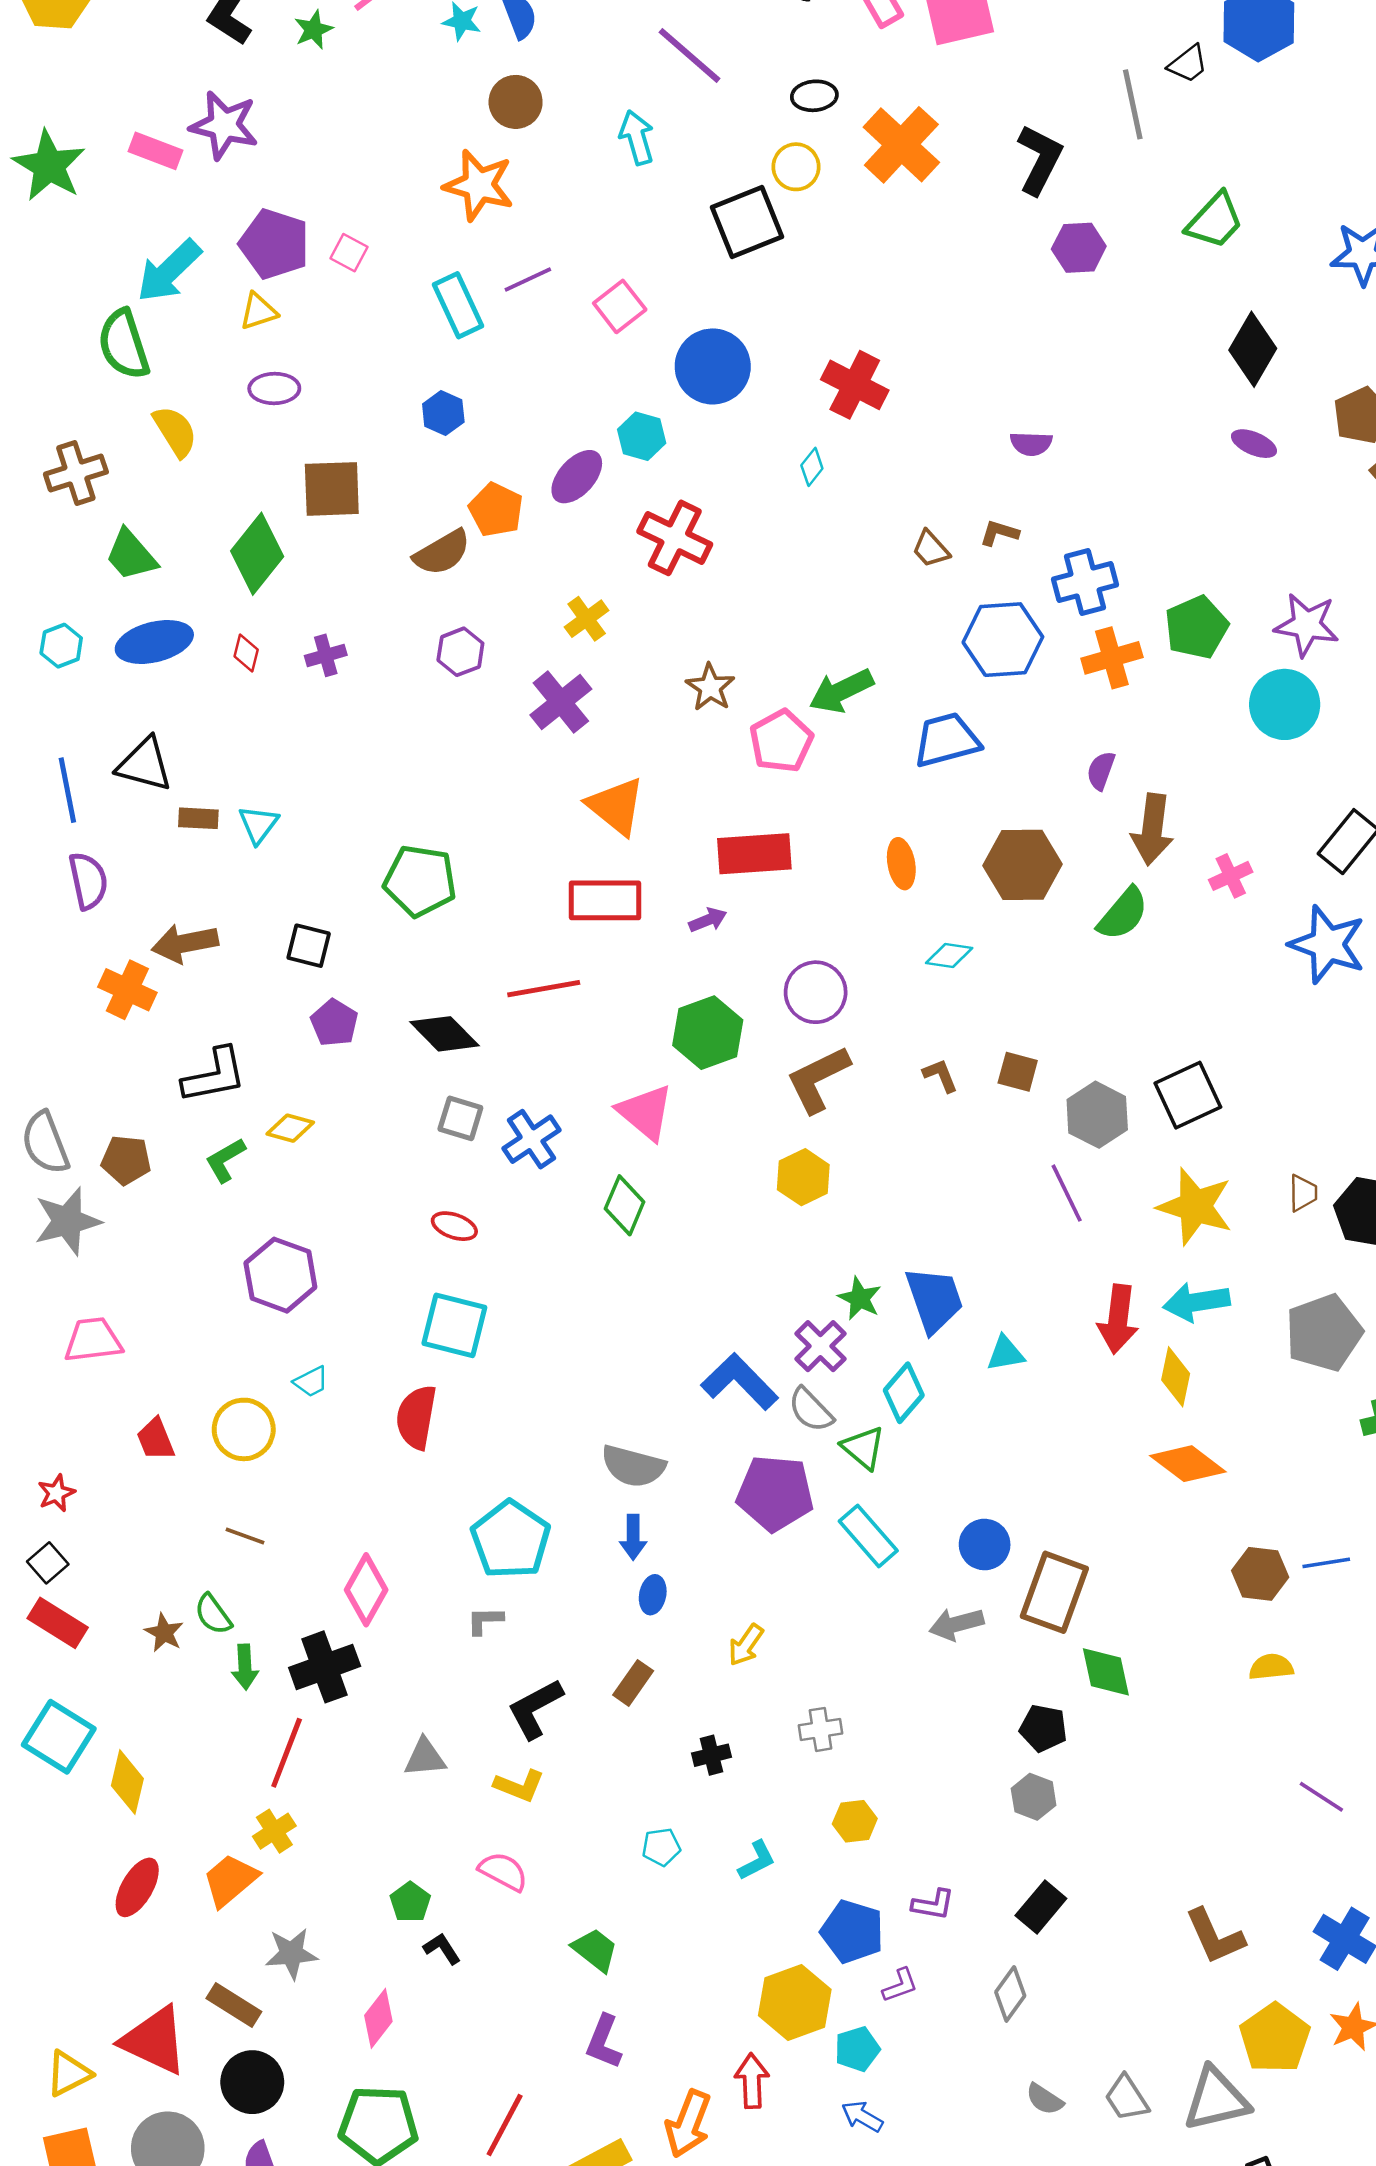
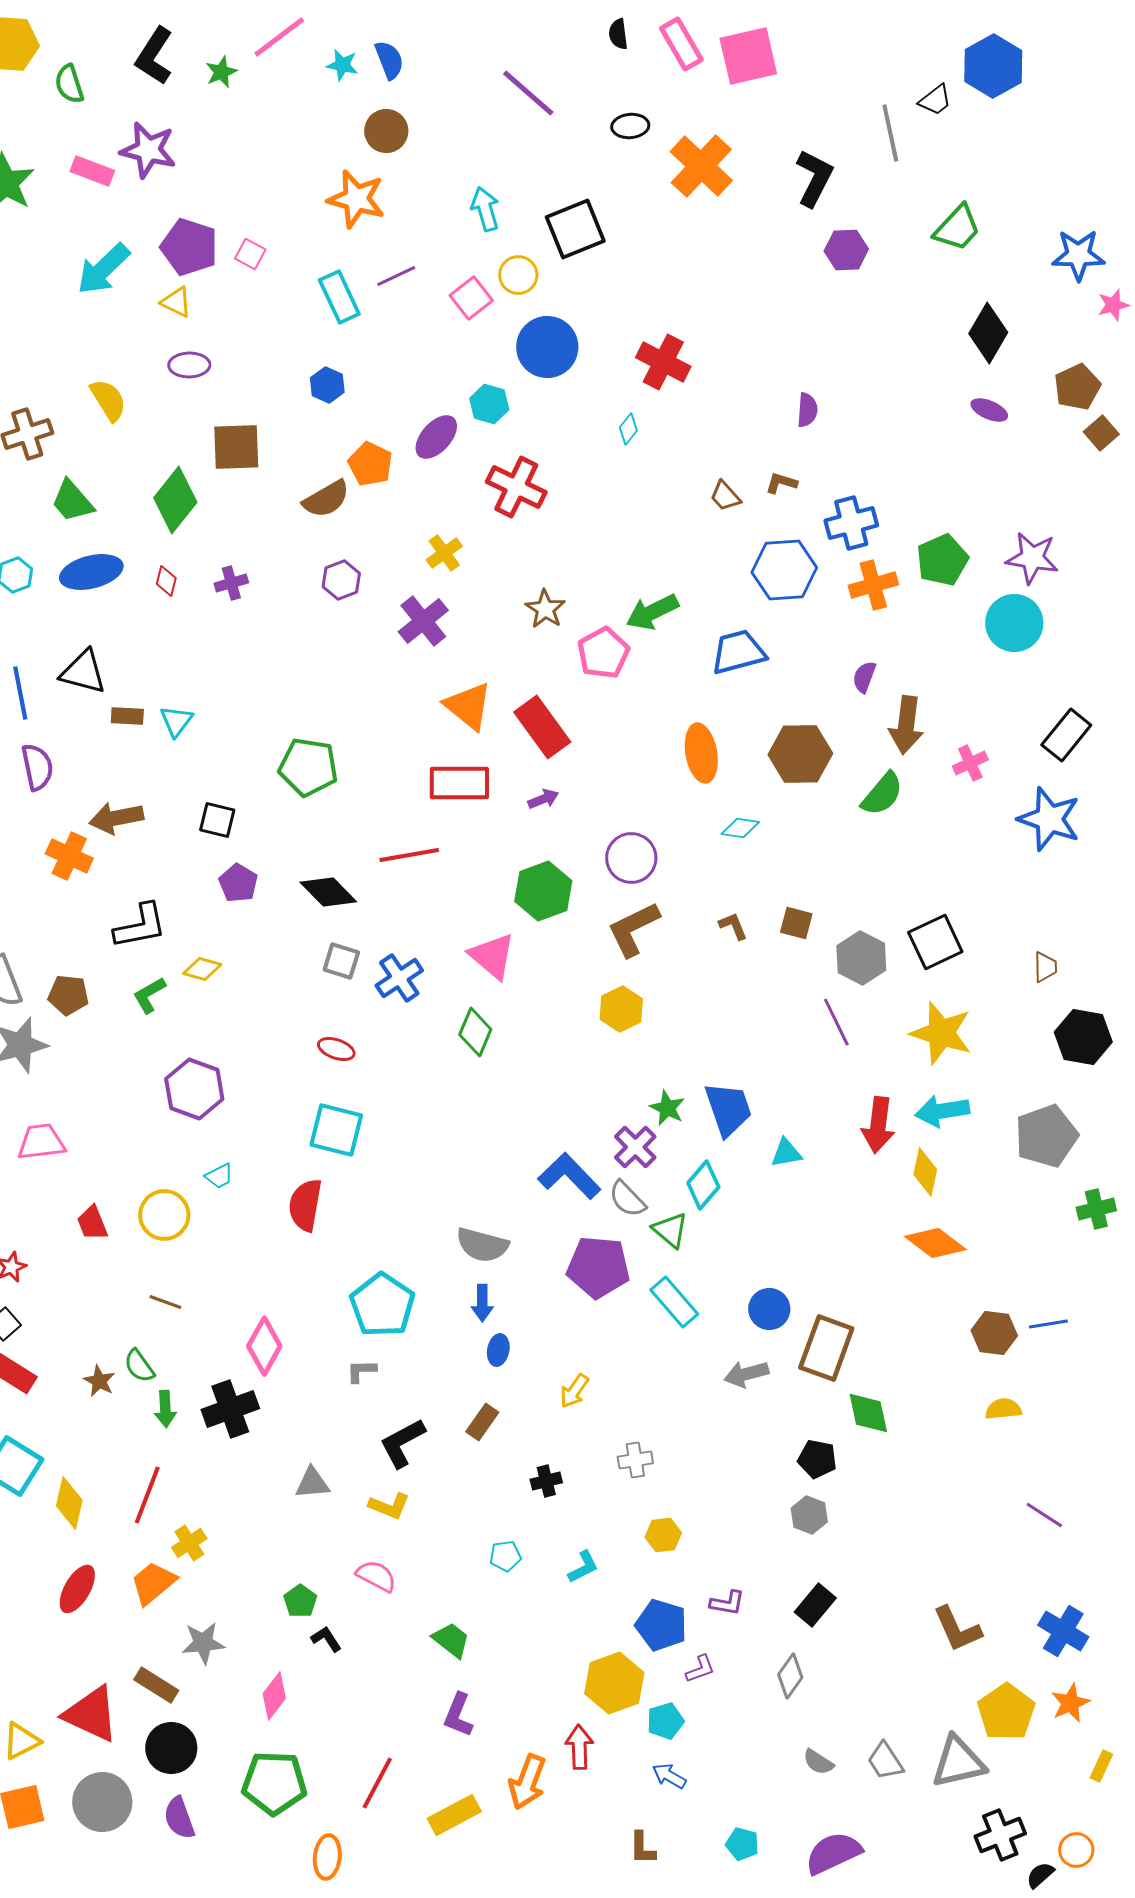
cyan arrow: (637, 137) -> (485, 209), moved
yellow circle: (796, 167) -> (518, 275), moved
yellow triangle: (258, 311) -> (176, 302), turned 44
green semicircle: (124, 344) -> (69, 84), moved, size x0.7
purple semicircle: (1031, 444) -> (807, 410), turned -88
red rectangle: (754, 854) -> (542, 727), moved, turned 58
orange ellipse: (901, 864) -> (701, 753), size x1.4
brown trapezoid: (1303, 1193) -> (1045, 967), moved
red line: (287, 1753) -> (147, 1495), moved

